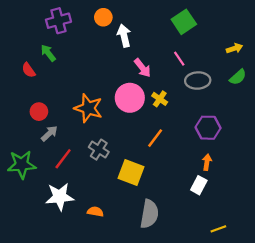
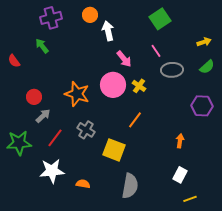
red semicircle: (29, 70) -> (14, 61), moved
purple hexagon: (208, 128) -> (202, 106), moved
white rectangle: (199, 185) -> (180, 175), moved

